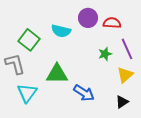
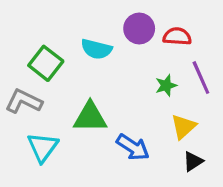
gray L-shape: (15, 64) -> (24, 101), turned -50
yellow triangle: (125, 75) -> (183, 127), moved

